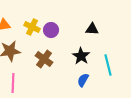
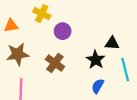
yellow cross: (32, 27) -> (42, 14), moved
black triangle: (92, 29) -> (112, 43), moved

